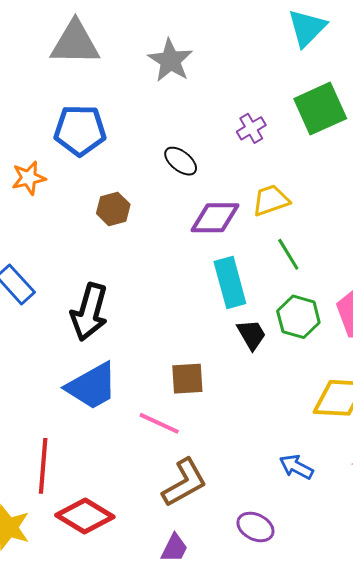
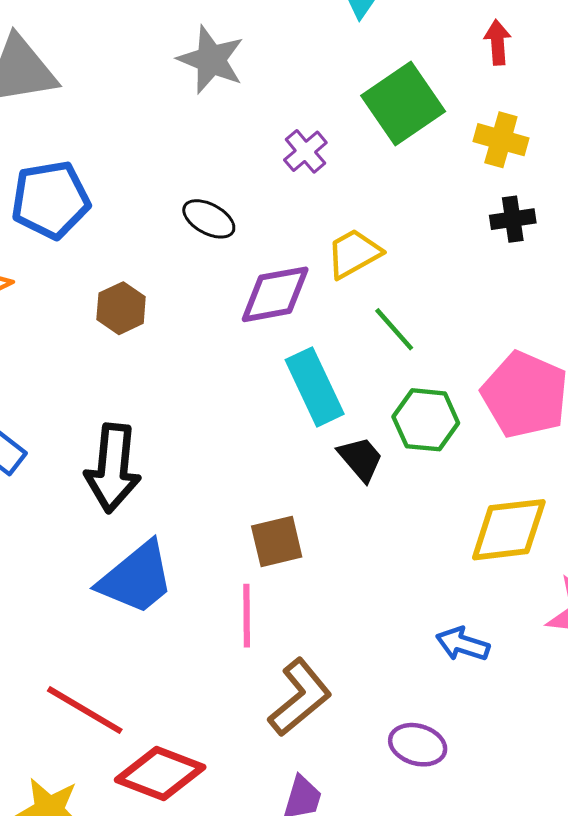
gray star: (170, 60) -> (211, 60), moved
pink line: (159, 423) -> (247, 616), turned 75
red line: (43, 466) -> (85, 710), turned -54

